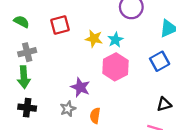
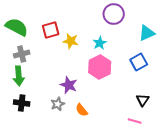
green semicircle: (22, 22) -> (17, 27), size x1.6
yellow star: (94, 39) -> (71, 41), moved
black triangle: (164, 104) -> (143, 100), turned -40
orange semicircle: (95, 116) -> (82, 110), turned -48

